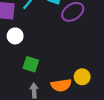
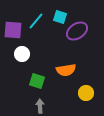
orange semicircle: (61, 85) -> (66, 70), moved

